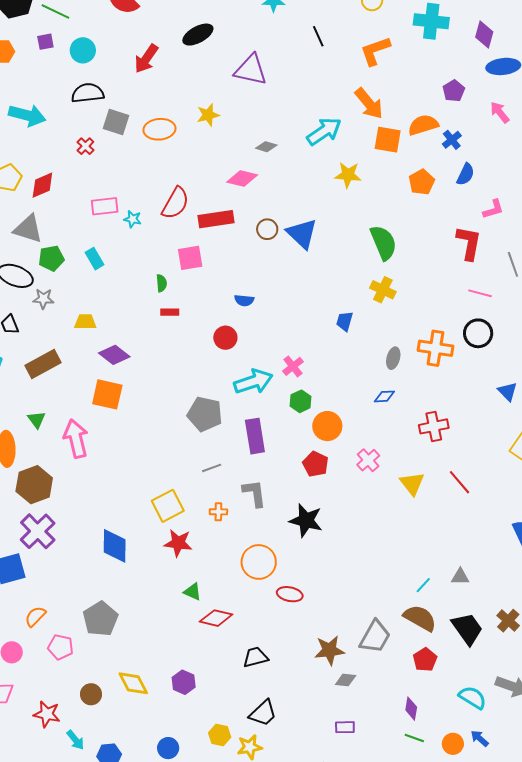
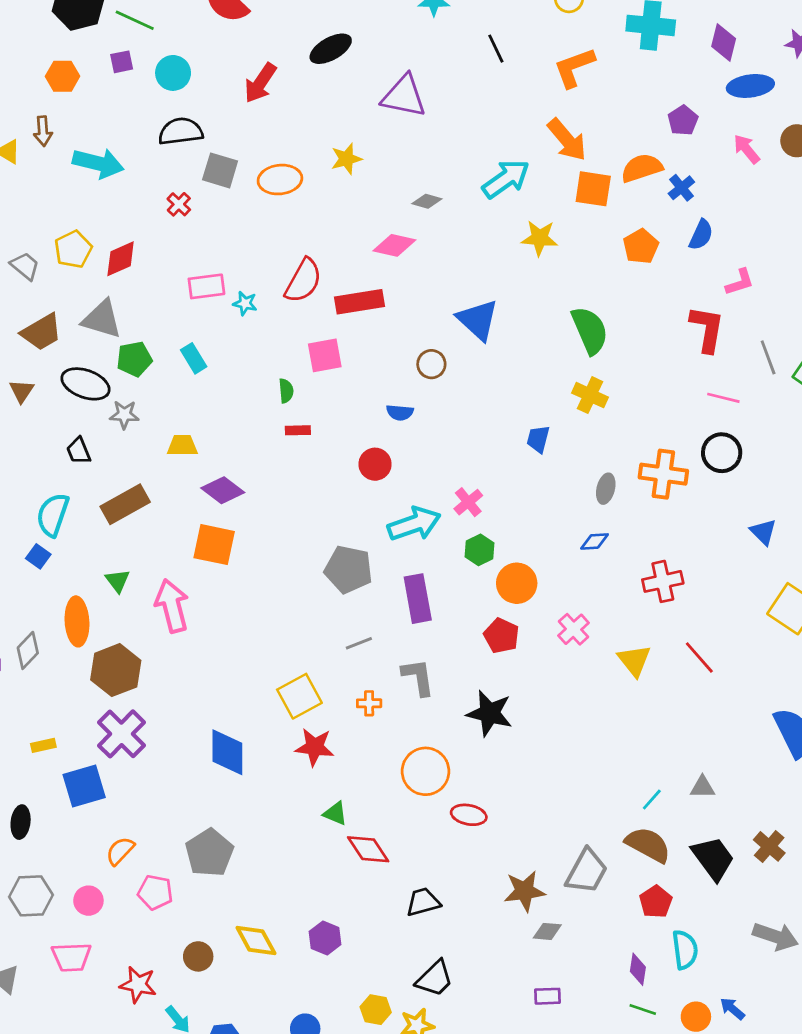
brown circle: (267, 229) -> (431, 364), moved
red diamond: (216, 618) -> (368, 849), turned 44
cyan semicircle: (473, 697) -> (685, 950), moved, turned 52

